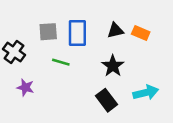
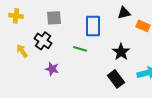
black triangle: (115, 30) -> (124, 13), moved
gray square: (48, 32) -> (54, 18), moved

